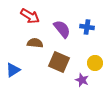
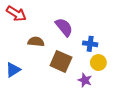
red arrow: (30, 16) -> (16, 14), moved
blue cross: (87, 27) -> (90, 44), moved

